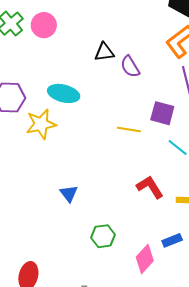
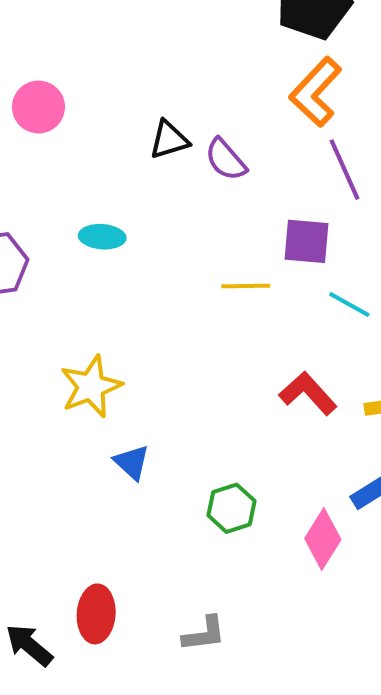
cyan ellipse: (64, 93) -> (102, 237), size x0.7
yellow star: (41, 124) -> (91, 387), moved
blue triangle: (69, 194) -> (132, 462), moved

